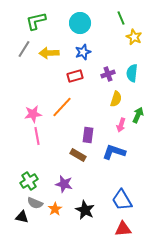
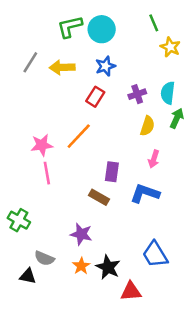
green L-shape: (36, 21) -> (70, 27), moved
red rectangle: (75, 76) -> (95, 97), turned -42
green arrow: (138, 115) -> (177, 118), moved
green cross: (29, 181) -> (19, 220), moved, turned -30
orange star: (55, 209) -> (81, 266), moved
red triangle: (123, 229) -> (131, 291), moved

